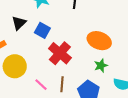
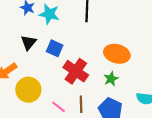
green star: (101, 66) -> (111, 79), moved

